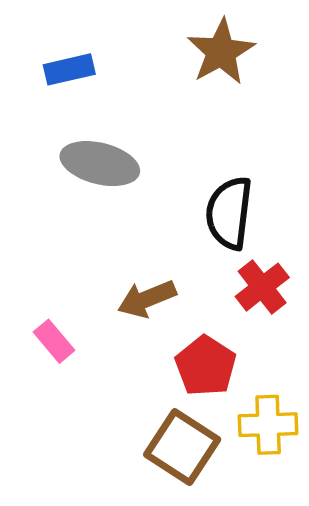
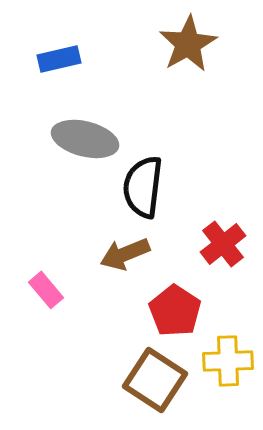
black semicircle: (229, 213) -> (143, 187), moved

